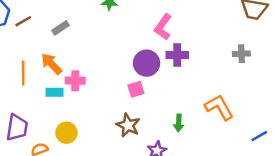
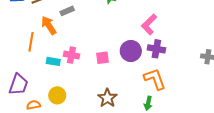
orange arrow: (51, 64) -> (49, 25), moved
pink square: (136, 89) -> (102, 58), moved
orange L-shape: (219, 107) -> (155, 79), moved

